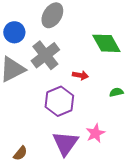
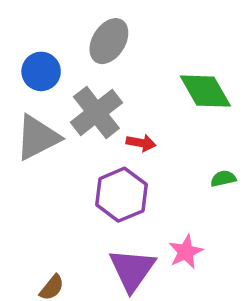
red arrow: (80, 75) -> (141, 143), moved

